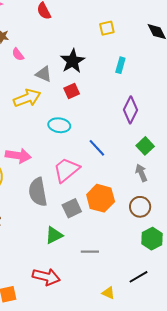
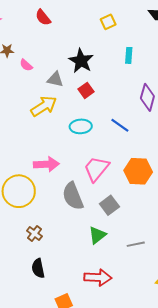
blue line: (97, 148) -> (120, 125), moved
orange hexagon: (101, 198) -> (138, 171), moved

